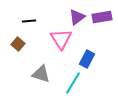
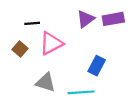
pink triangle: (61, 39) -> (51, 43), moved, turned 35
cyan line: (73, 83) -> (81, 92), turned 55

